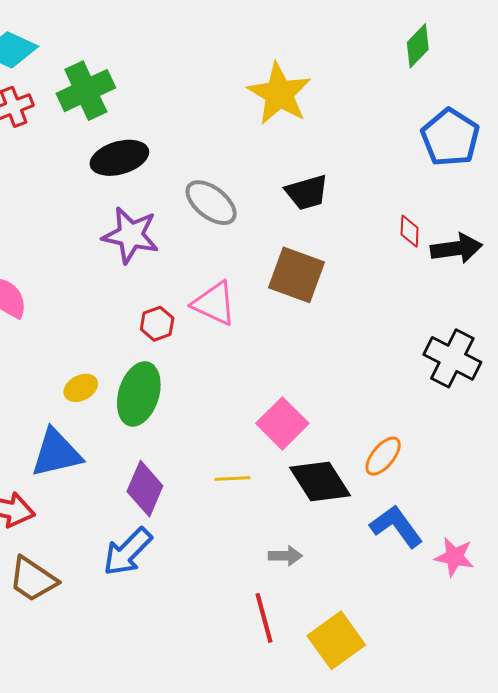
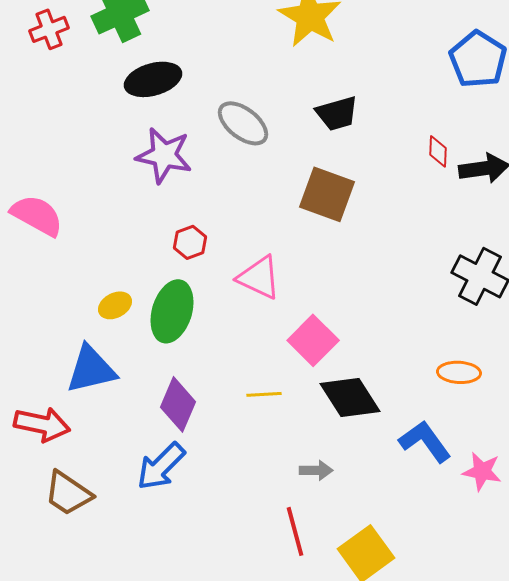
pink triangle: (214, 303) -> (259, 277), moved
orange ellipse: (383, 456) -> (459, 372), moved, turned 54

